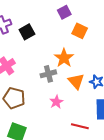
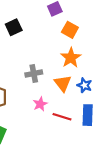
orange star: (64, 58) -> (71, 58), moved
red line: (80, 126) -> (62, 117), moved

